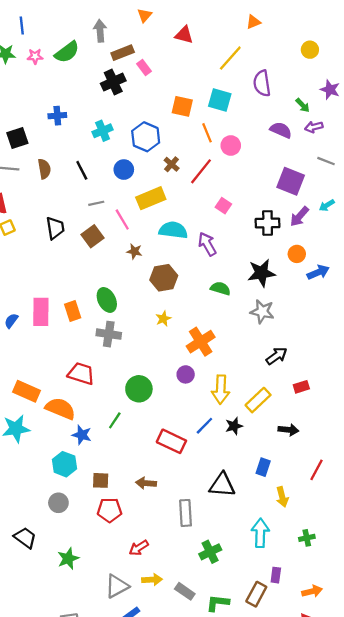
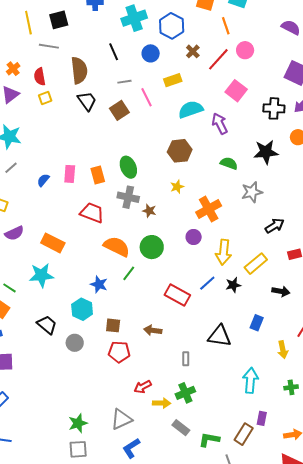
cyan cross: (103, 131) -> (134, 18), size x1.4
pink circle: (231, 145) -> (245, 50), moved
brown semicircle: (44, 169) -> (79, 70), moved, size x1.5
yellow rectangle: (151, 198) -> (173, 80), size x0.7
pink square: (223, 206) -> (236, 91), size x1.5
black trapezoid: (55, 228) -> (87, 101), turned -30
cyan semicircle: (173, 230) -> (191, 109), turned -30
brown star: (134, 251) -> (149, 211), moved
pink rectangle: (41, 312) -> (70, 174), size x0.7
gray star: (262, 312) -> (252, 192), moved, turned -30
red trapezoid: (81, 374) -> (92, 213), moved
orange semicircle: (60, 409) -> (117, 247), moved
yellow arrow: (282, 497) -> (283, 350), moved
gray rectangle: (186, 513) -> (186, 359), size x0.6
black trapezoid: (25, 538) -> (47, 325), moved
green cross: (210, 552) -> (185, 393), moved
green star: (68, 559) -> (78, 423), moved
yellow arrow: (152, 580) -> (162, 403), moved

